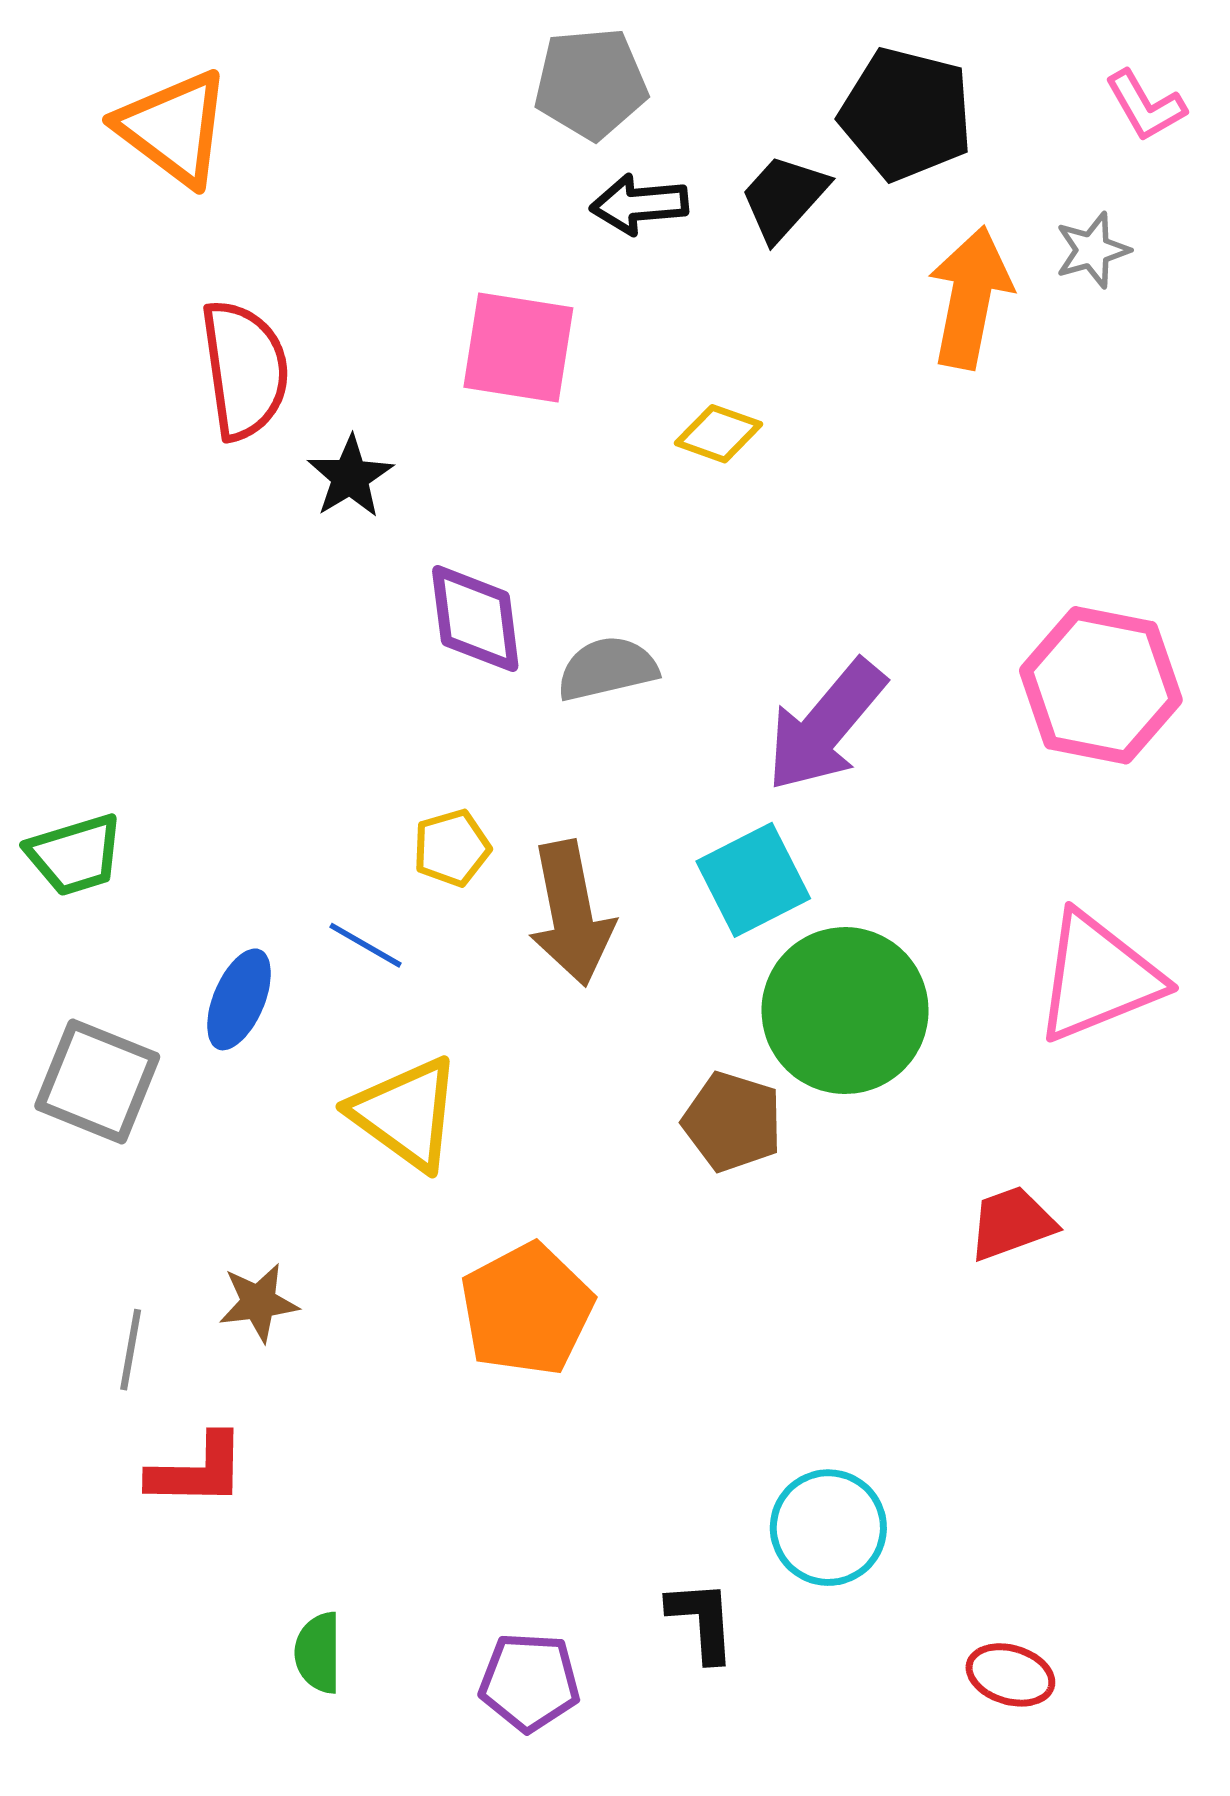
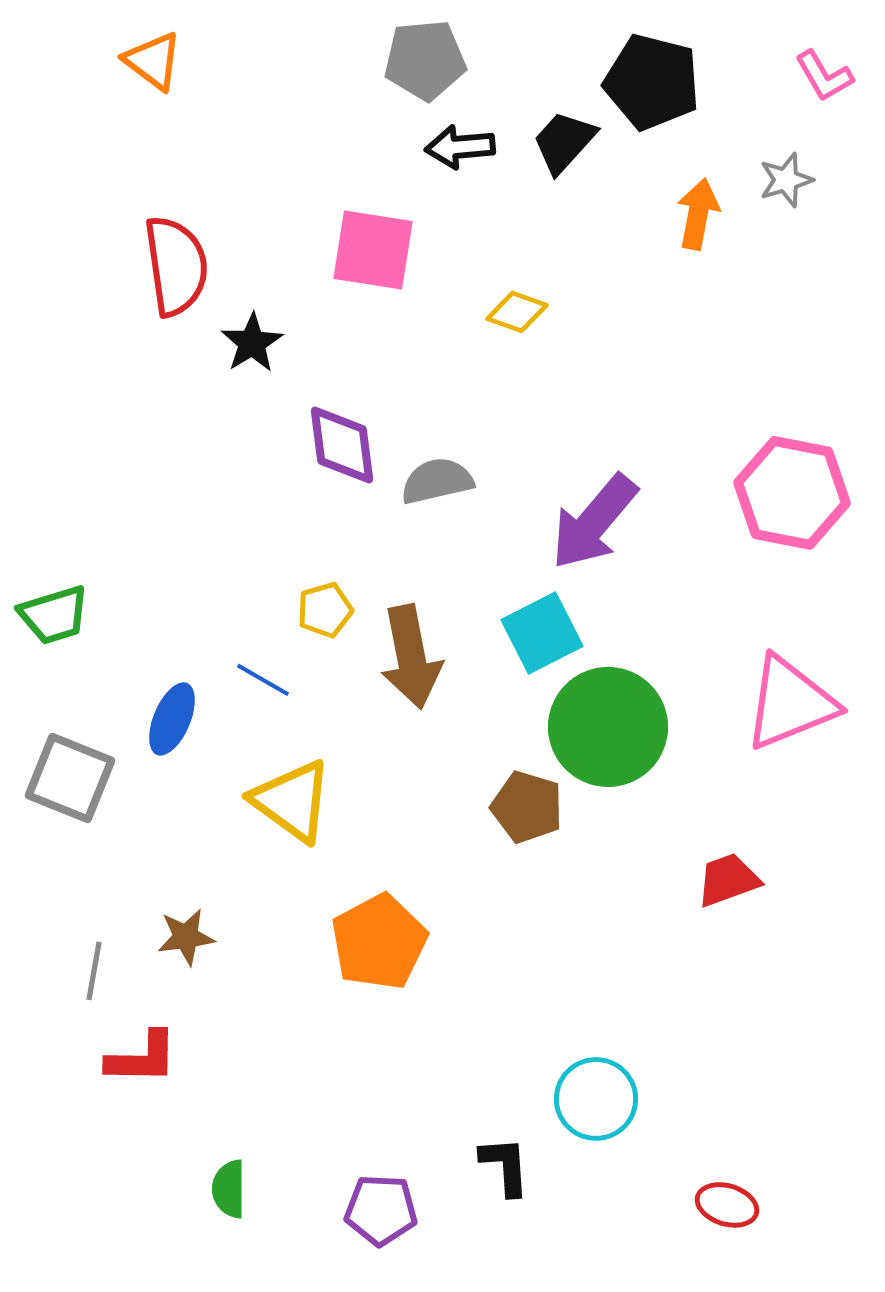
orange triangle: (174, 128) -> (153, 61), moved, size x0.7
orange arrow: (970, 297) -> (698, 214), size x0.7

